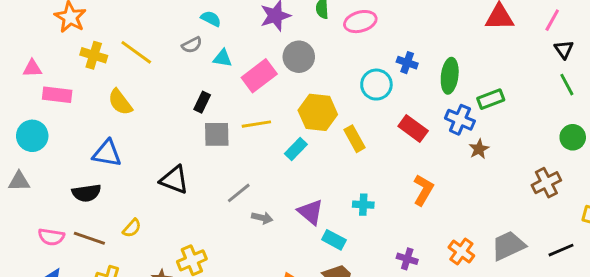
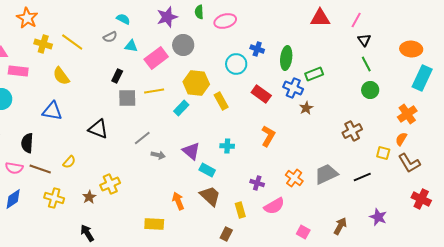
green circle: (573, 137) -> (370, 90), moved
black semicircle: (86, 193) -> (27, 143), moved, turned 102

